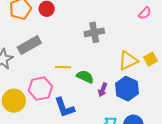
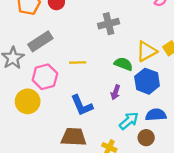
green semicircle: (85, 77) -> (123, 64), moved
pink hexagon: (40, 89) -> (45, 77), moved
purple arrow: (103, 90) -> (116, 92), moved

